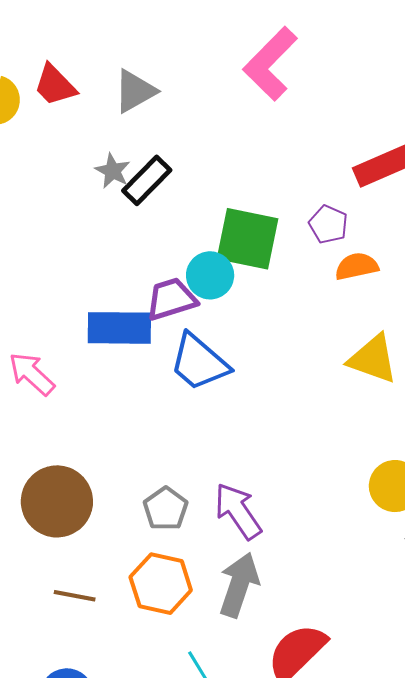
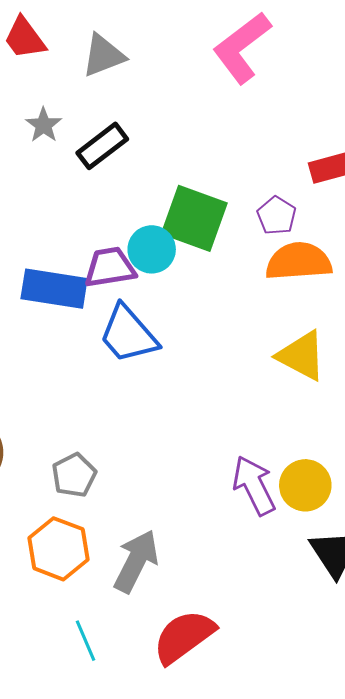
gray star: (113, 171) -> (44, 125), moved
orange semicircle: (357, 266) -> (299, 261), size x1.5
purple arrow: (238, 511) -> (254, 485), moved

